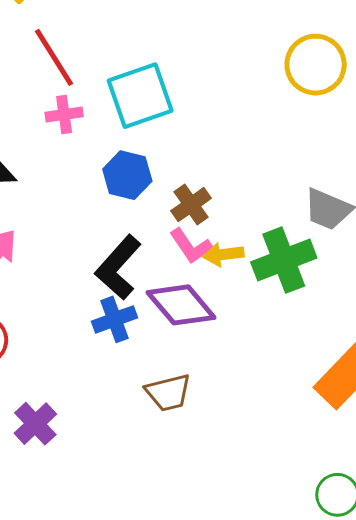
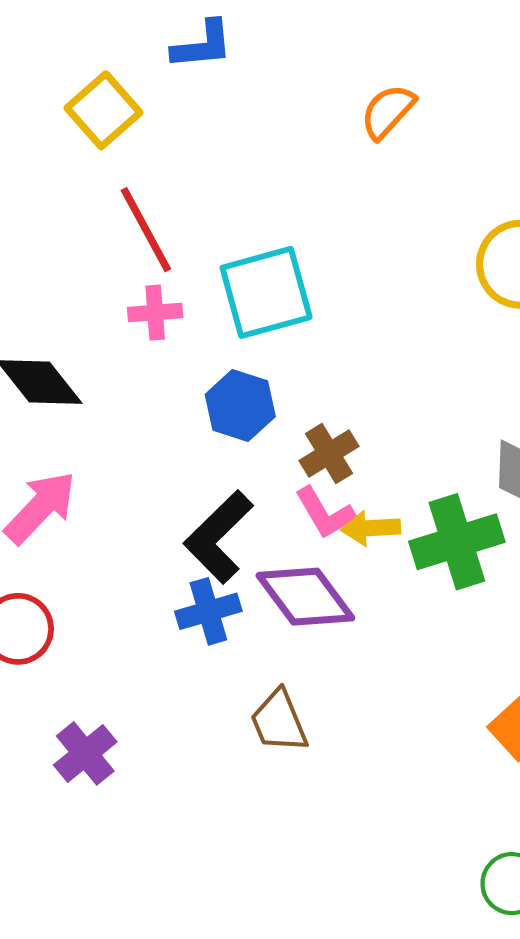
brown trapezoid: (168, 393) -> (279, 721), turned 78

